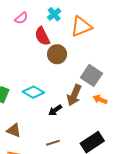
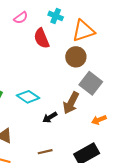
cyan cross: (54, 14) -> (56, 16), turned -32
brown circle: (57, 54) -> (76, 57), moved
orange arrow: (100, 99) -> (99, 120), moved, turned -48

